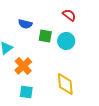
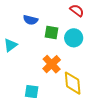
orange cross: (23, 66) -> (52, 64), moved

